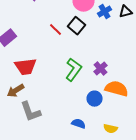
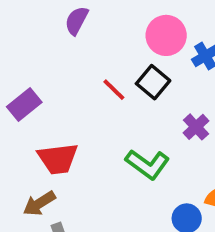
purple cross: (100, 69) -> (196, 127), moved
green L-shape: (74, 70) -> (147, 164), turned 90

